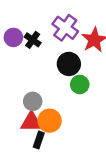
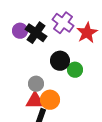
black cross: (33, 40) -> (36, 33), size x1.5
black circle: (69, 64) -> (60, 61), moved

